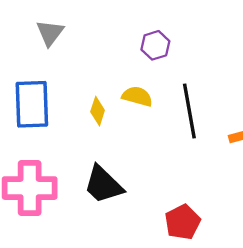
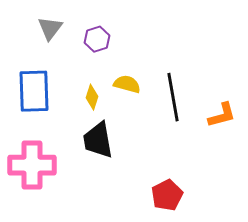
purple hexagon: (155, 45) -> (97, 39), moved
black trapezoid: (103, 185) -> (98, 140), moved, turned 36

